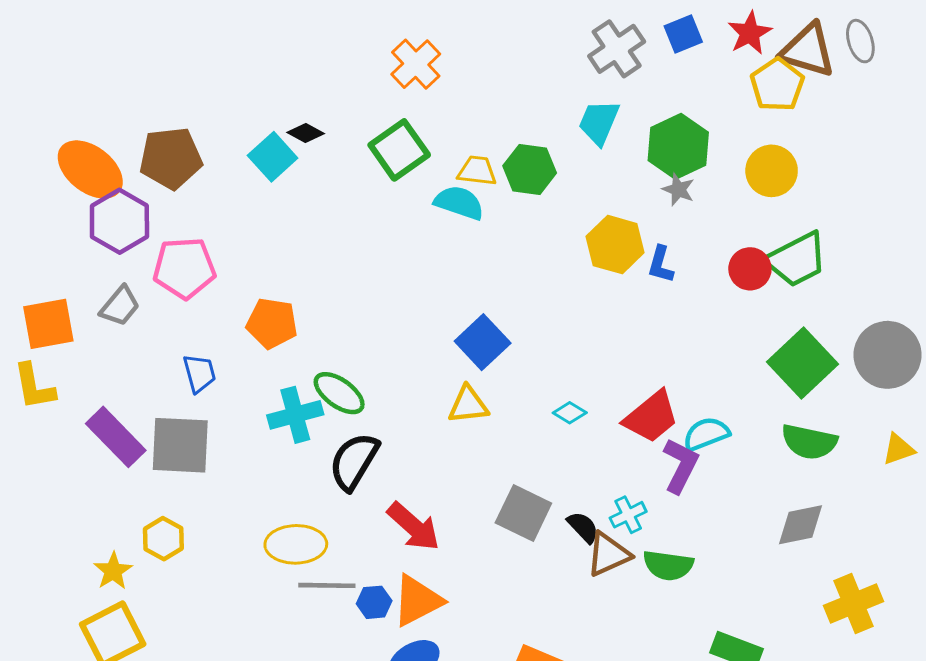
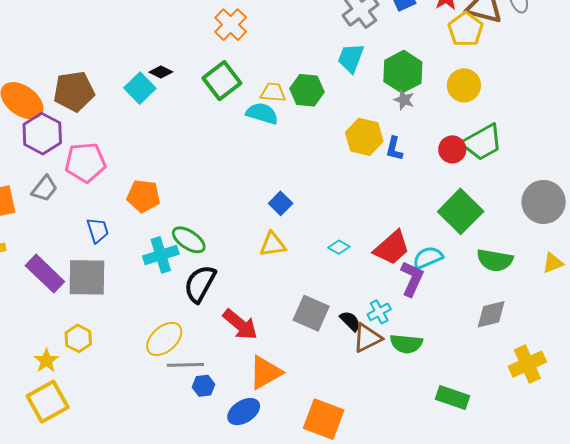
blue square: (483, 342) -> (281, 203), size x0.7
green square: (802, 363) -> (461, 211), moved
yellow ellipse: (296, 544) -> (164, 339), turned -39
orange triangle: (417, 601) -> (265, 372), moved
blue hexagon: (374, 602) -> (203, 386), moved

